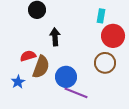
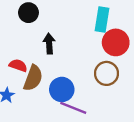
cyan rectangle: (101, 16) -> (102, 20), size x1.5
red semicircle: (28, 56) -> (18, 65), turned 35

